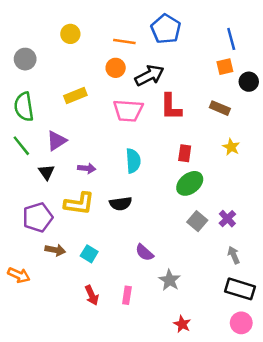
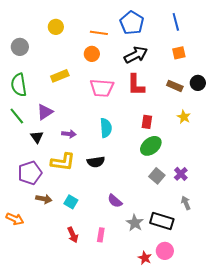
blue line: (231, 39) -> (176, 22), moved
black arrow: (150, 75) -> (136, 55), moved
black circle: (249, 82) -> (198, 83), moved
black rectangle: (240, 289) -> (162, 221), moved
pink circle: (241, 323) -> (165, 251), moved

